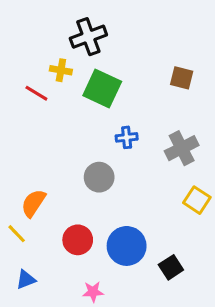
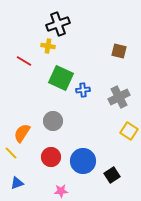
yellow cross: (61, 70) -> (48, 46), moved
green square: (102, 89) -> (61, 78), moved
gray circle: (99, 177) -> (53, 121), moved

